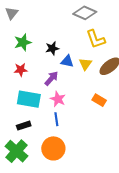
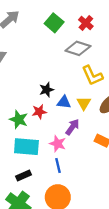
green star: (23, 42) -> (19, 119), moved, turned -30
red star: (21, 70) -> (39, 112), moved
purple arrow: (51, 78) -> (72, 127), moved

